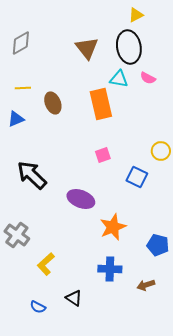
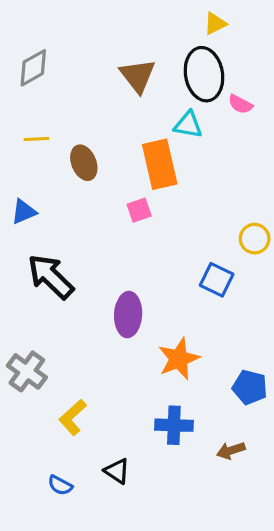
pink semicircle: (148, 78) -> (240, 104), moved
blue triangle: (16, 119) -> (24, 212), moved
pink square: (103, 155) -> (139, 210), moved
purple ellipse: (81, 199) -> (128, 315), turned 72

